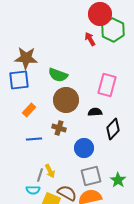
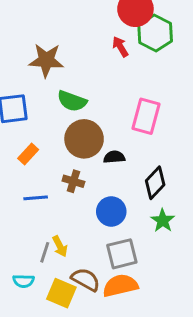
brown star: (26, 58) -> (46, 60), moved
black semicircle: (95, 112) -> (114, 157), moved
green star: (118, 180) -> (163, 221), moved
cyan semicircle: (33, 190) -> (24, 281), moved

